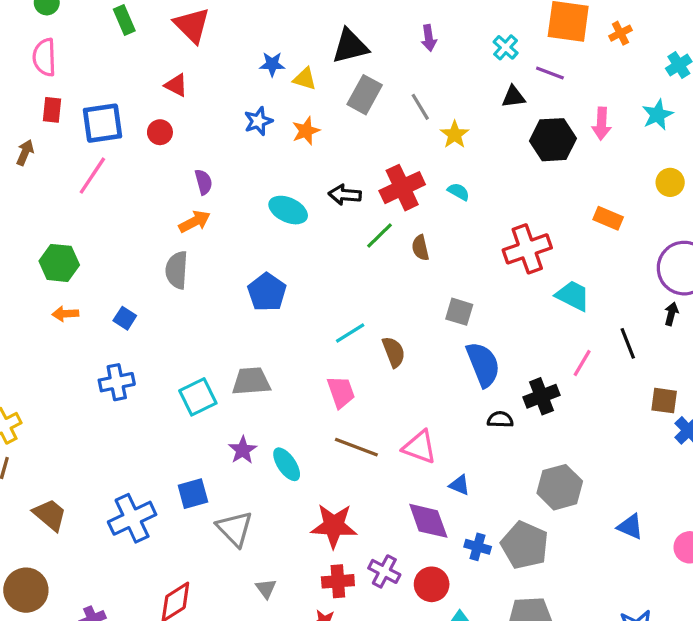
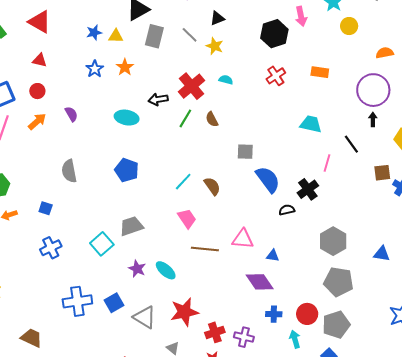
black triangle: (514, 97) -> (217, 18), moved
yellow circle: (670, 182) -> (349, 26), moved
orange arrow: (195, 222) -> (37, 121), moved
red cross: (527, 249) -> (276, 76), moved, size x0.7
blue cross: (132, 518) -> (77, 301), moved, turned 32
red star: (334, 526) -> (184, 312), moved
gray pentagon: (525, 545) -> (339, 282), moved
blue cross: (478, 547) -> (274, 314), moved
purple cross: (384, 571) -> (244, 337), moved
red circle: (432, 584) -> (307, 314), moved

